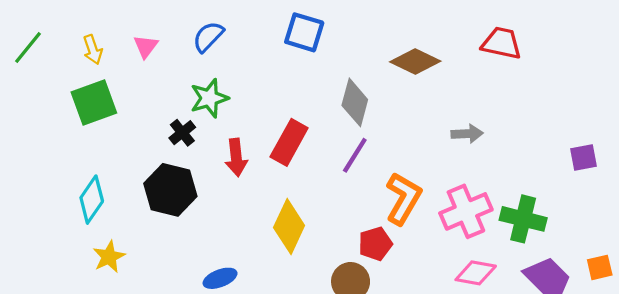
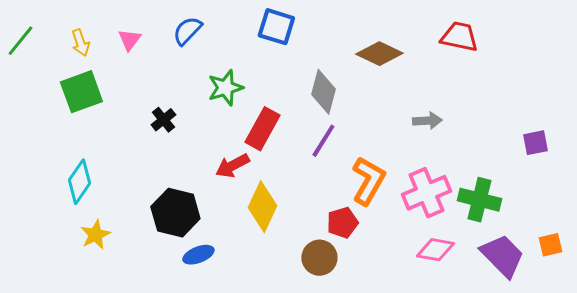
green star: (209, 98) -> (225, 88), moved
red arrow: (236, 157) -> (232, 166), moved, turned 68
black hexagon: (170, 190) -> (175, 213), moved

